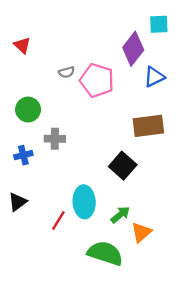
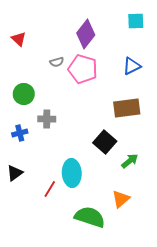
purple diamond: (133, 49) -> (86, 34), moved
green arrow: (120, 215) -> (130, 161), moved

